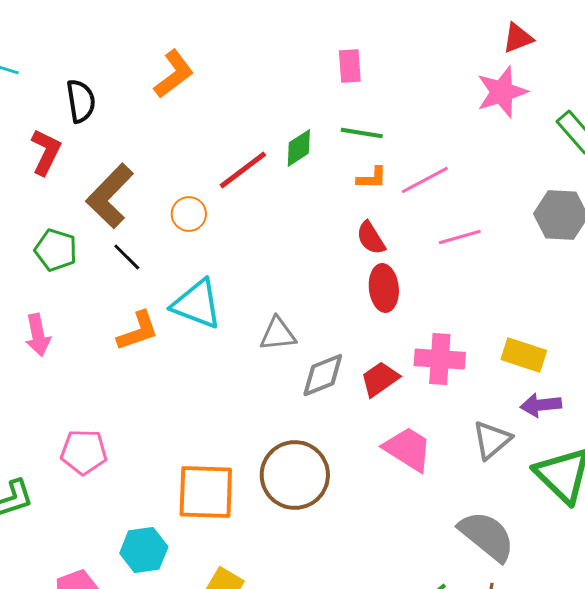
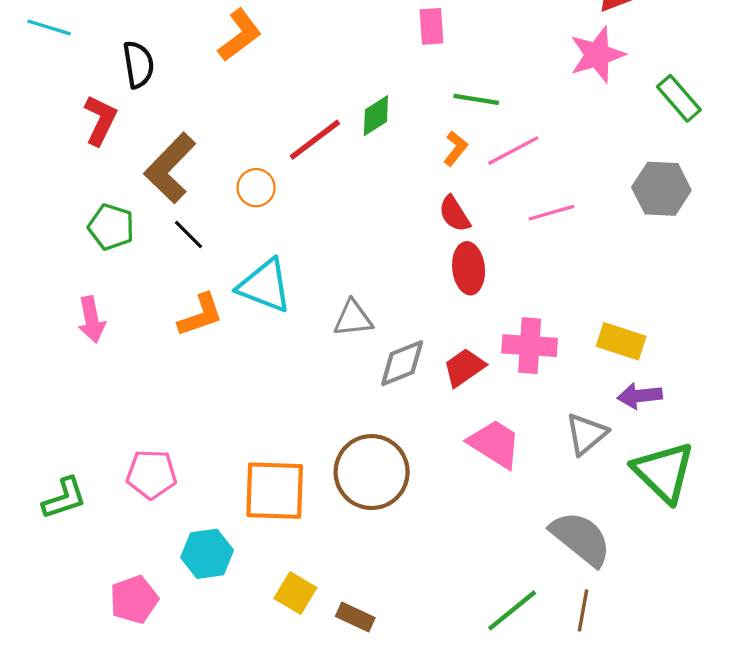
green line: (362, 133) -> (476, 99), moved
orange L-shape: (372, 178) -> (455, 148), turned -52
pink pentagon: (84, 452) -> (151, 474), moved

